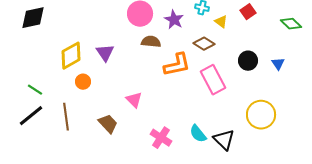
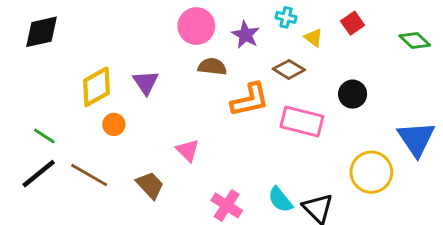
blue triangle: (278, 64) -> (416, 139), moved, size x2.0
pink rectangle: (213, 80) -> (302, 122), turned -48
brown line: (66, 117) -> (89, 175), turned -52

